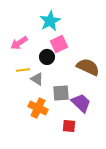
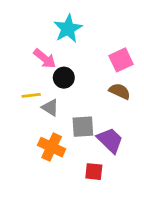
pink arrow: (19, 43) -> (45, 59), moved, turned -108
pink square: (59, 44) -> (121, 60), moved
brown semicircle: (88, 67) -> (120, 91), size x0.7

